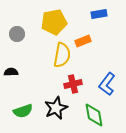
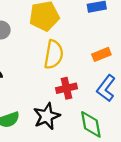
orange rectangle: (83, 41) -> (101, 54), moved

